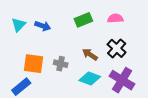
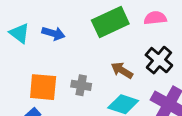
green rectangle: (83, 20) -> (110, 22), size x1.4
cyan triangle: (19, 25) -> (19, 33), turned -35

